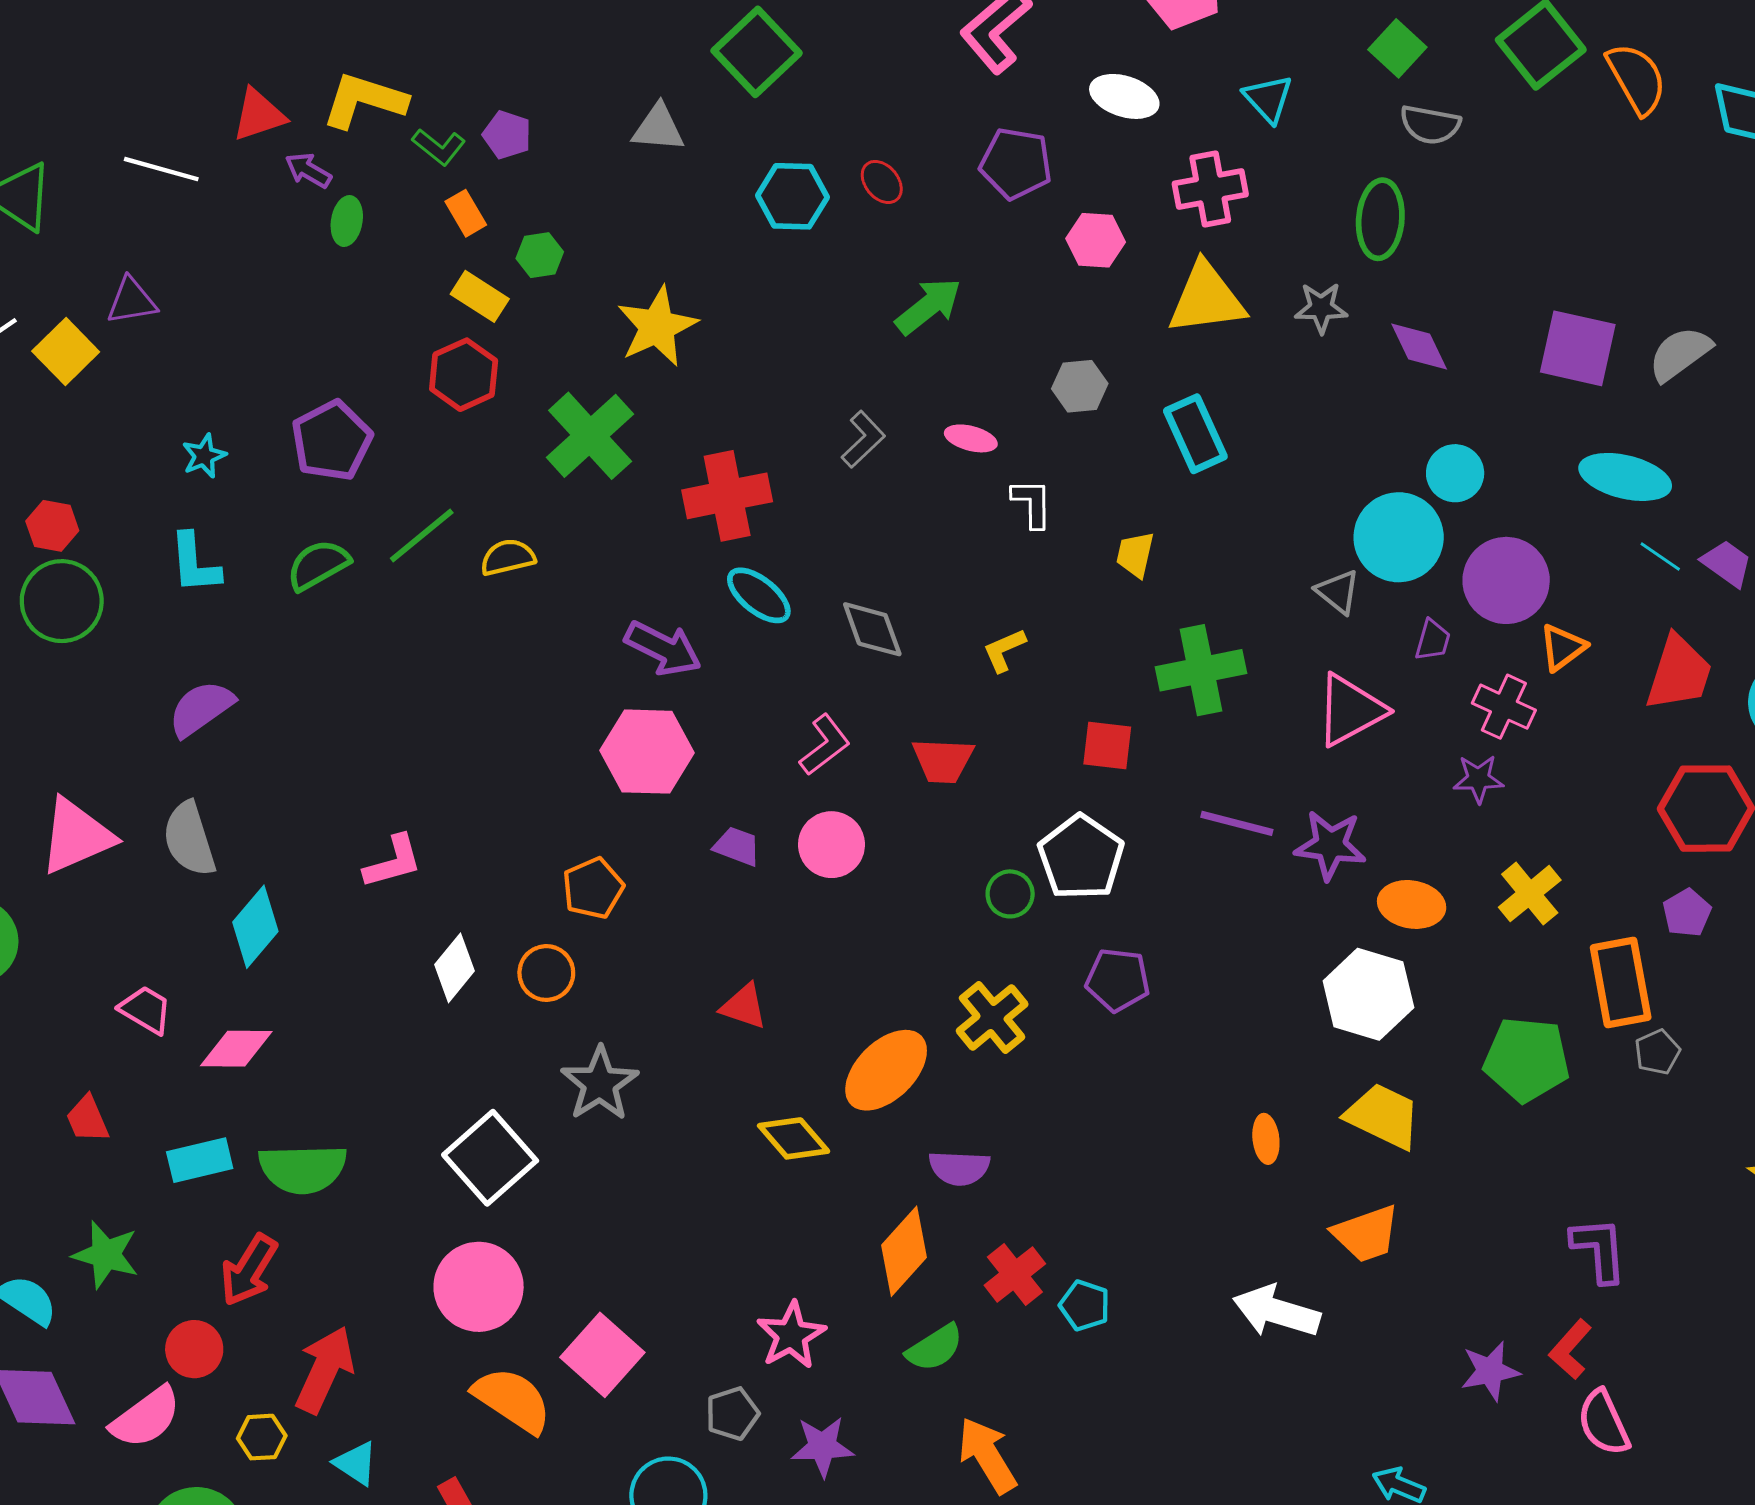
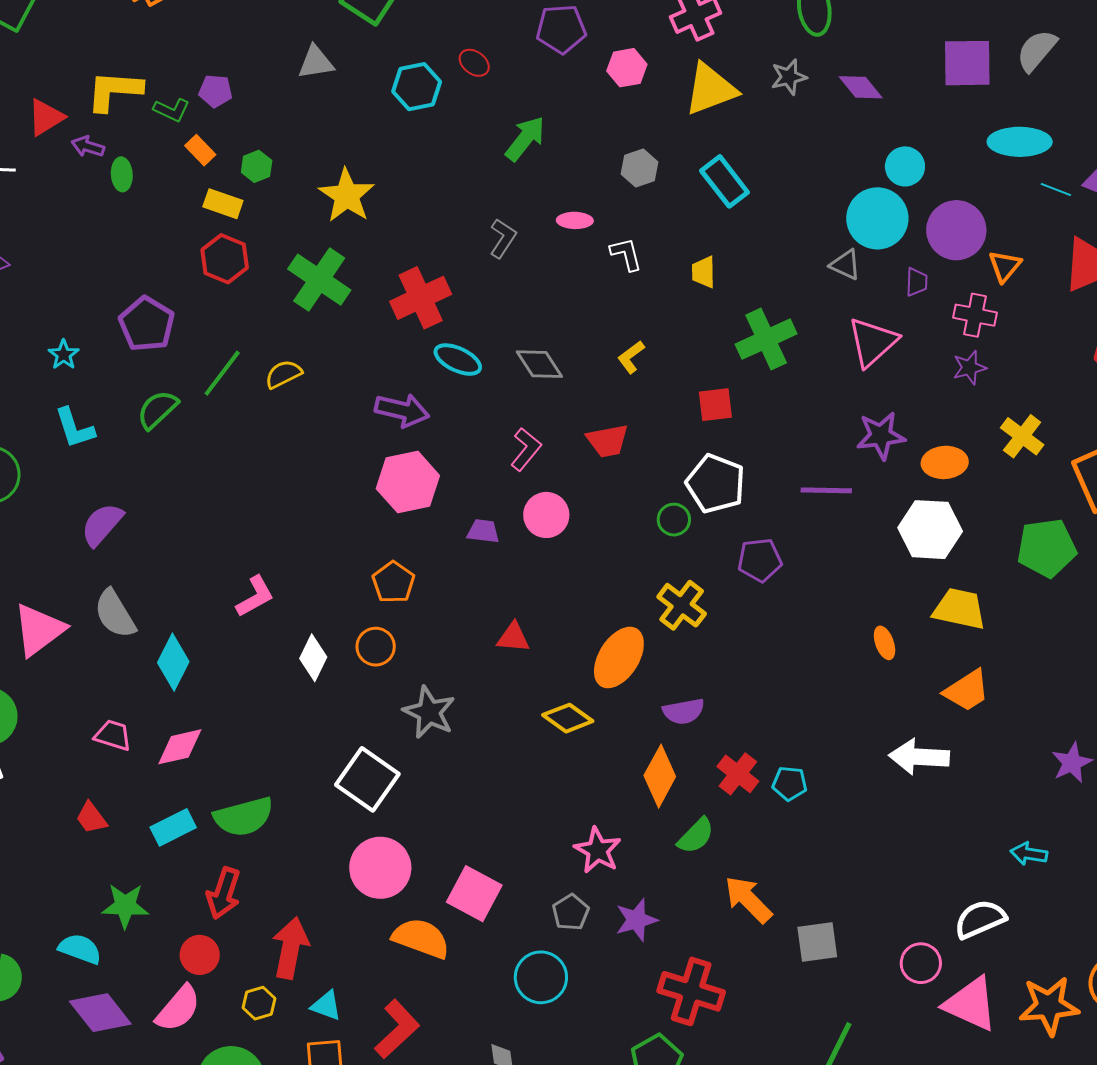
purple line: (1237, 823) -> (826, 490), moved

